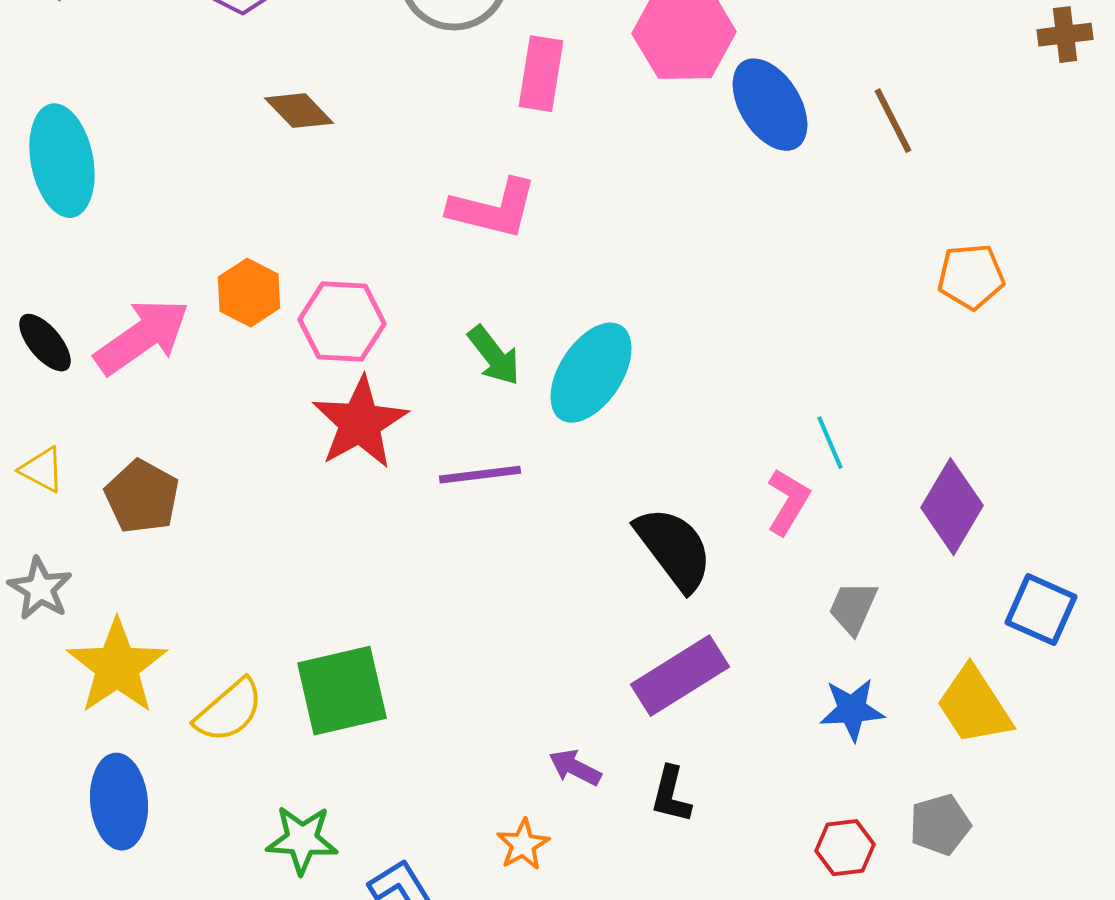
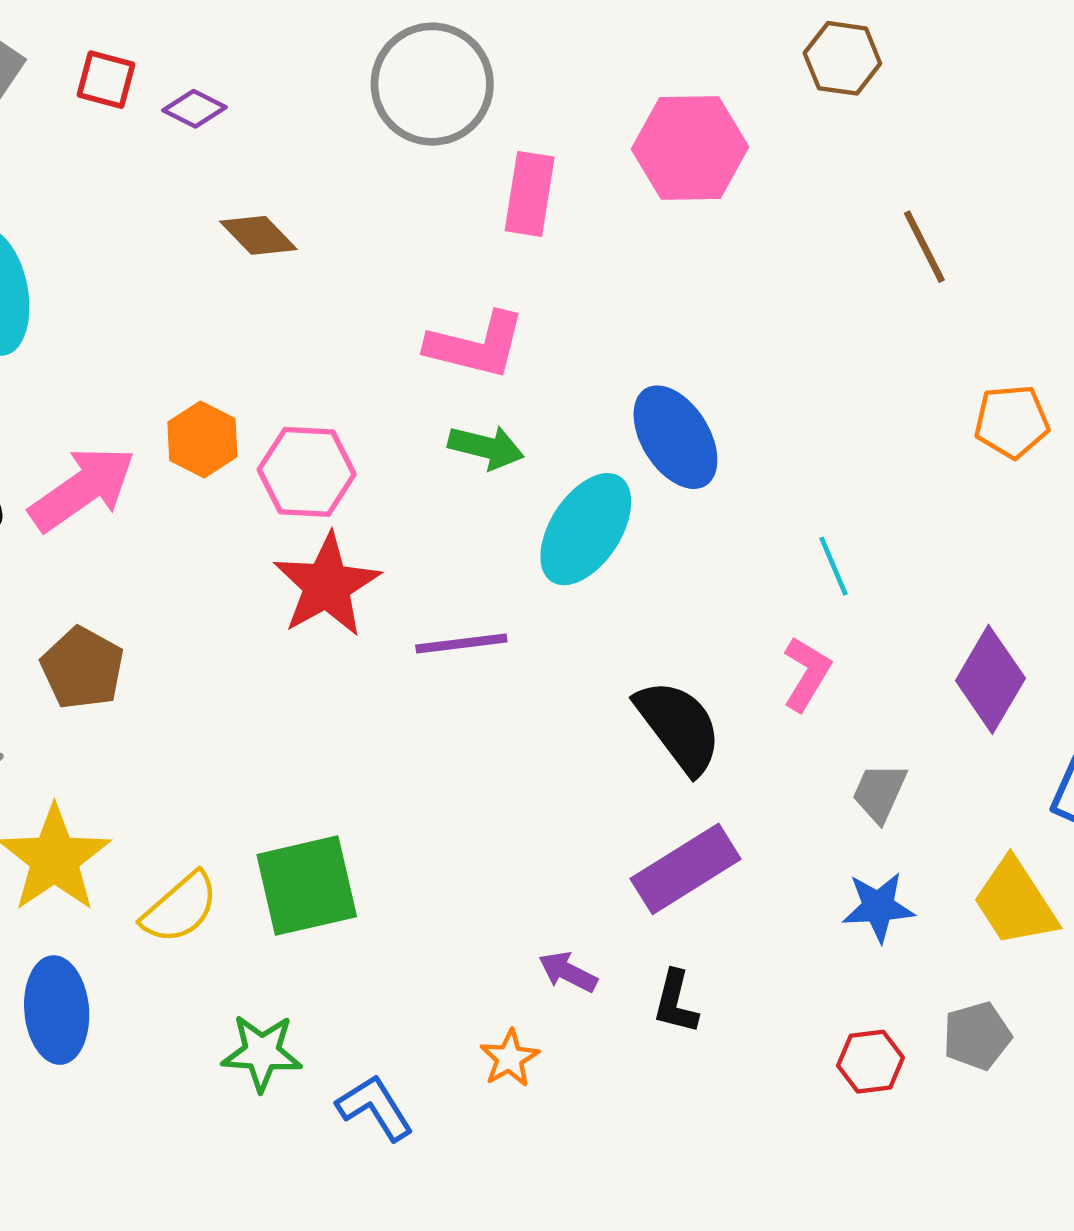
blue ellipse: (770, 105) -> (675, 437), moved
green arrow: (494, 356) -> (486, 447), moved, turned -38
cyan line: (830, 443) -> (834, 566), moved

